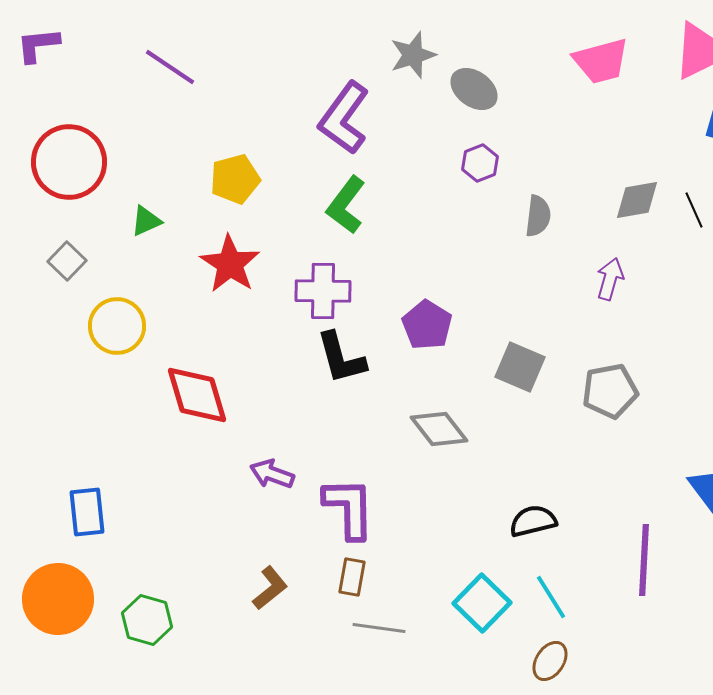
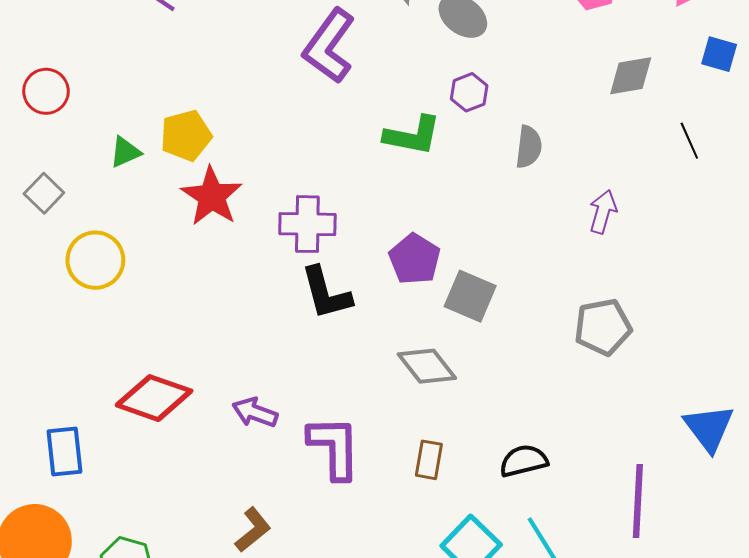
red circle: (69, 162) -> (46, 91), size x0.6
yellow pentagon: (235, 179) -> (186, 136), moved
gray diamond: (637, 200) -> (631, 76), moved
green L-shape: (346, 205) -> (412, 136), moved, turned -116
gray square: (520, 367) -> (470, 296), moved
red diamond: (197, 395) -> (154, 398), moved, turned -54
brown rectangle: (352, 577) -> (429, 460), moved

